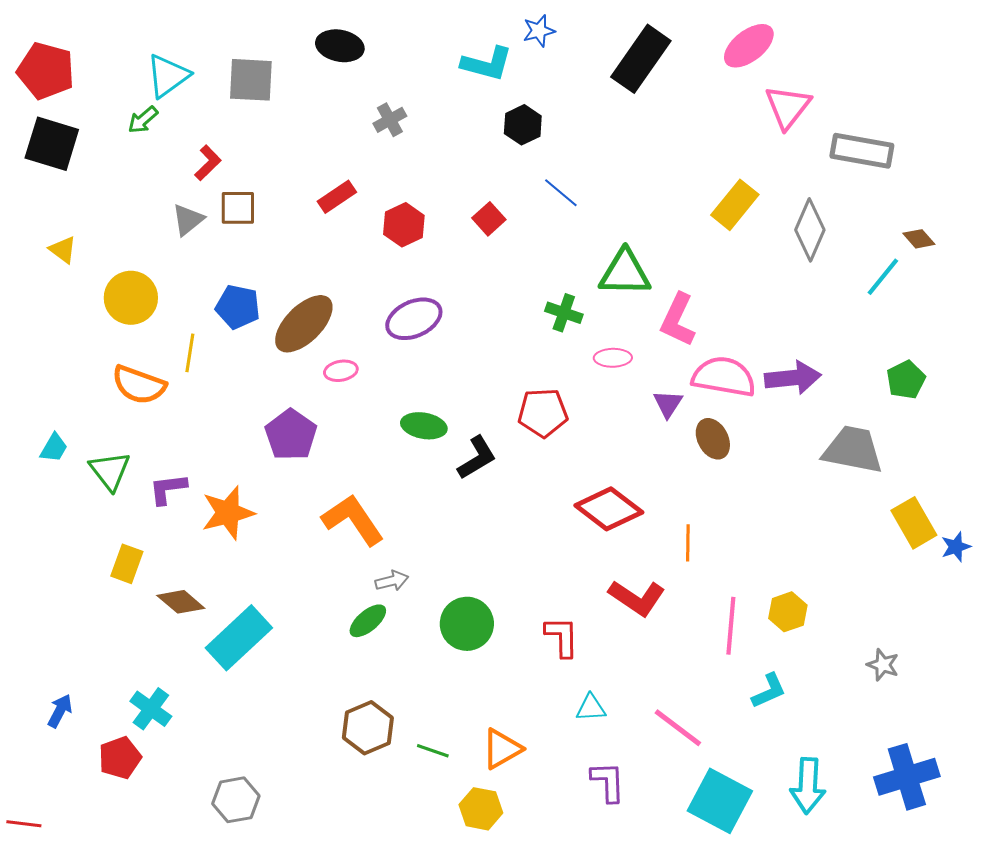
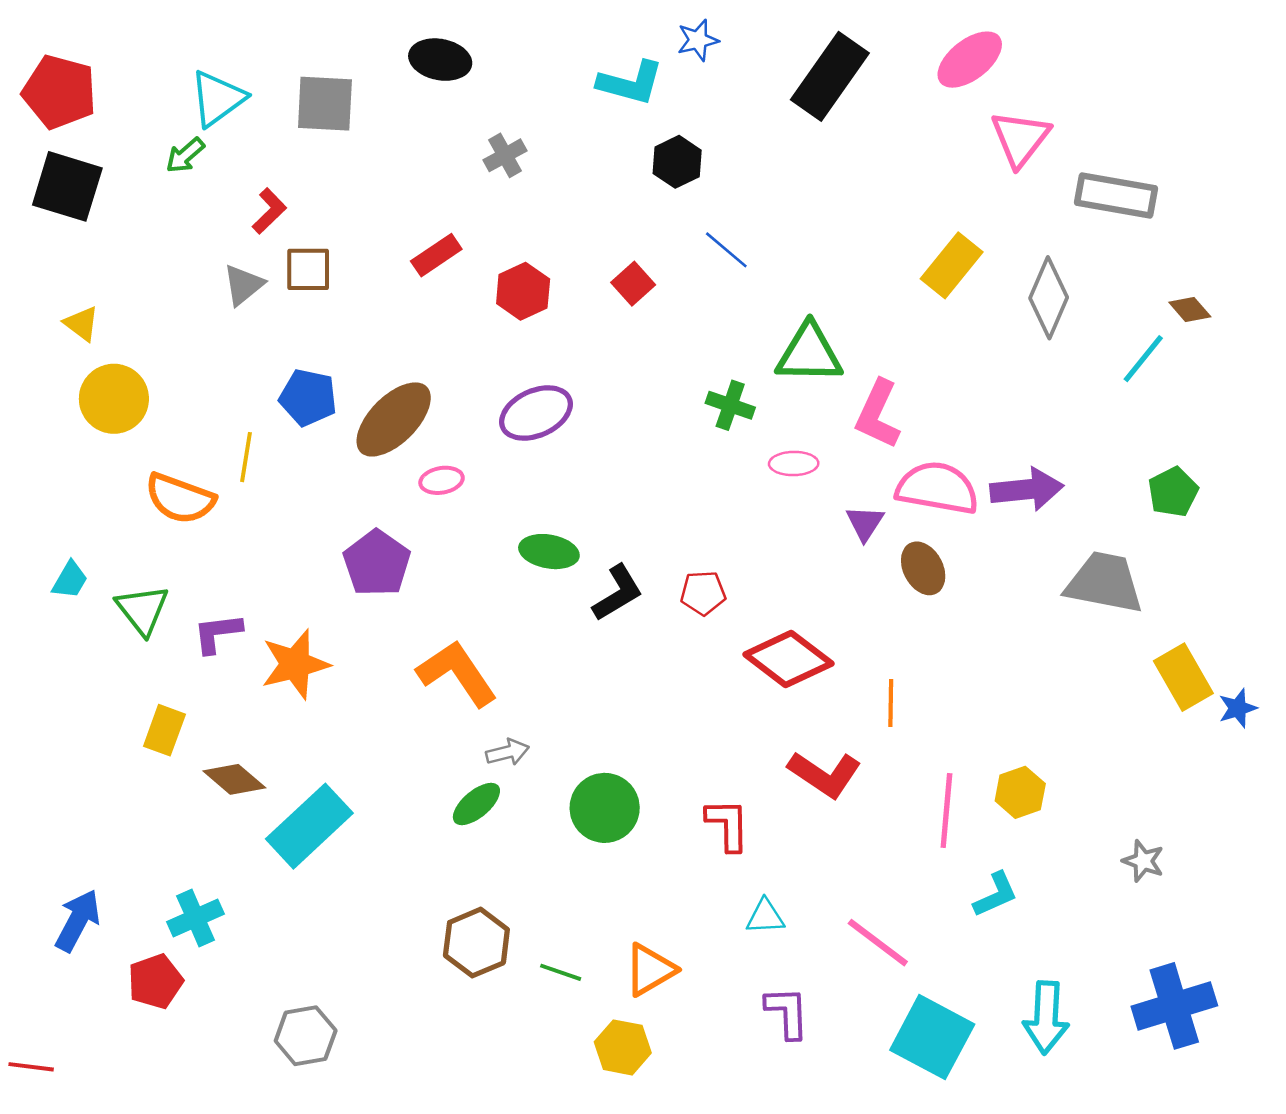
yellow circle: (131, 298) -> (114, 399), moved
red pentagon: (543, 413) -> (703, 593), moved, size x0.7
cyan cross: (151, 709) -> (195, 918), turned 30
blue arrow: (60, 711) -> (78, 921), size x1.4

